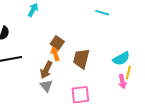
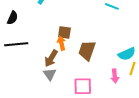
brown square: (57, 43) -> (64, 32), turned -32
pink arrow: (122, 82) -> (115, 76), moved

